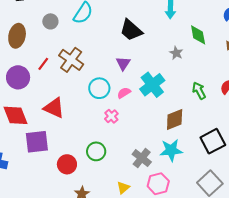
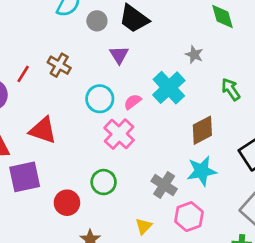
gray circle: (50, 21) -> (97, 21), moved
gray star: (176, 53) -> (194, 55), moved
brown cross: (71, 60) -> (59, 65), size x0.7
purple triangle: (123, 63) -> (119, 55), moved
pink cross: (111, 116) -> (119, 134), size x1.6

